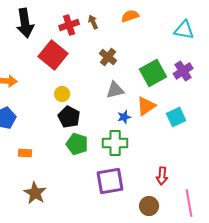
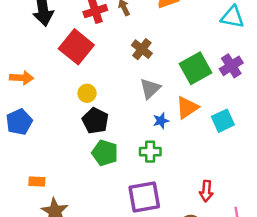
gray triangle: (115, 90) -> (150, 88), turned -30
green cross: (115, 143) -> (150, 152), size x0.7
orange rectangle: (25, 153) -> (37, 181), moved

